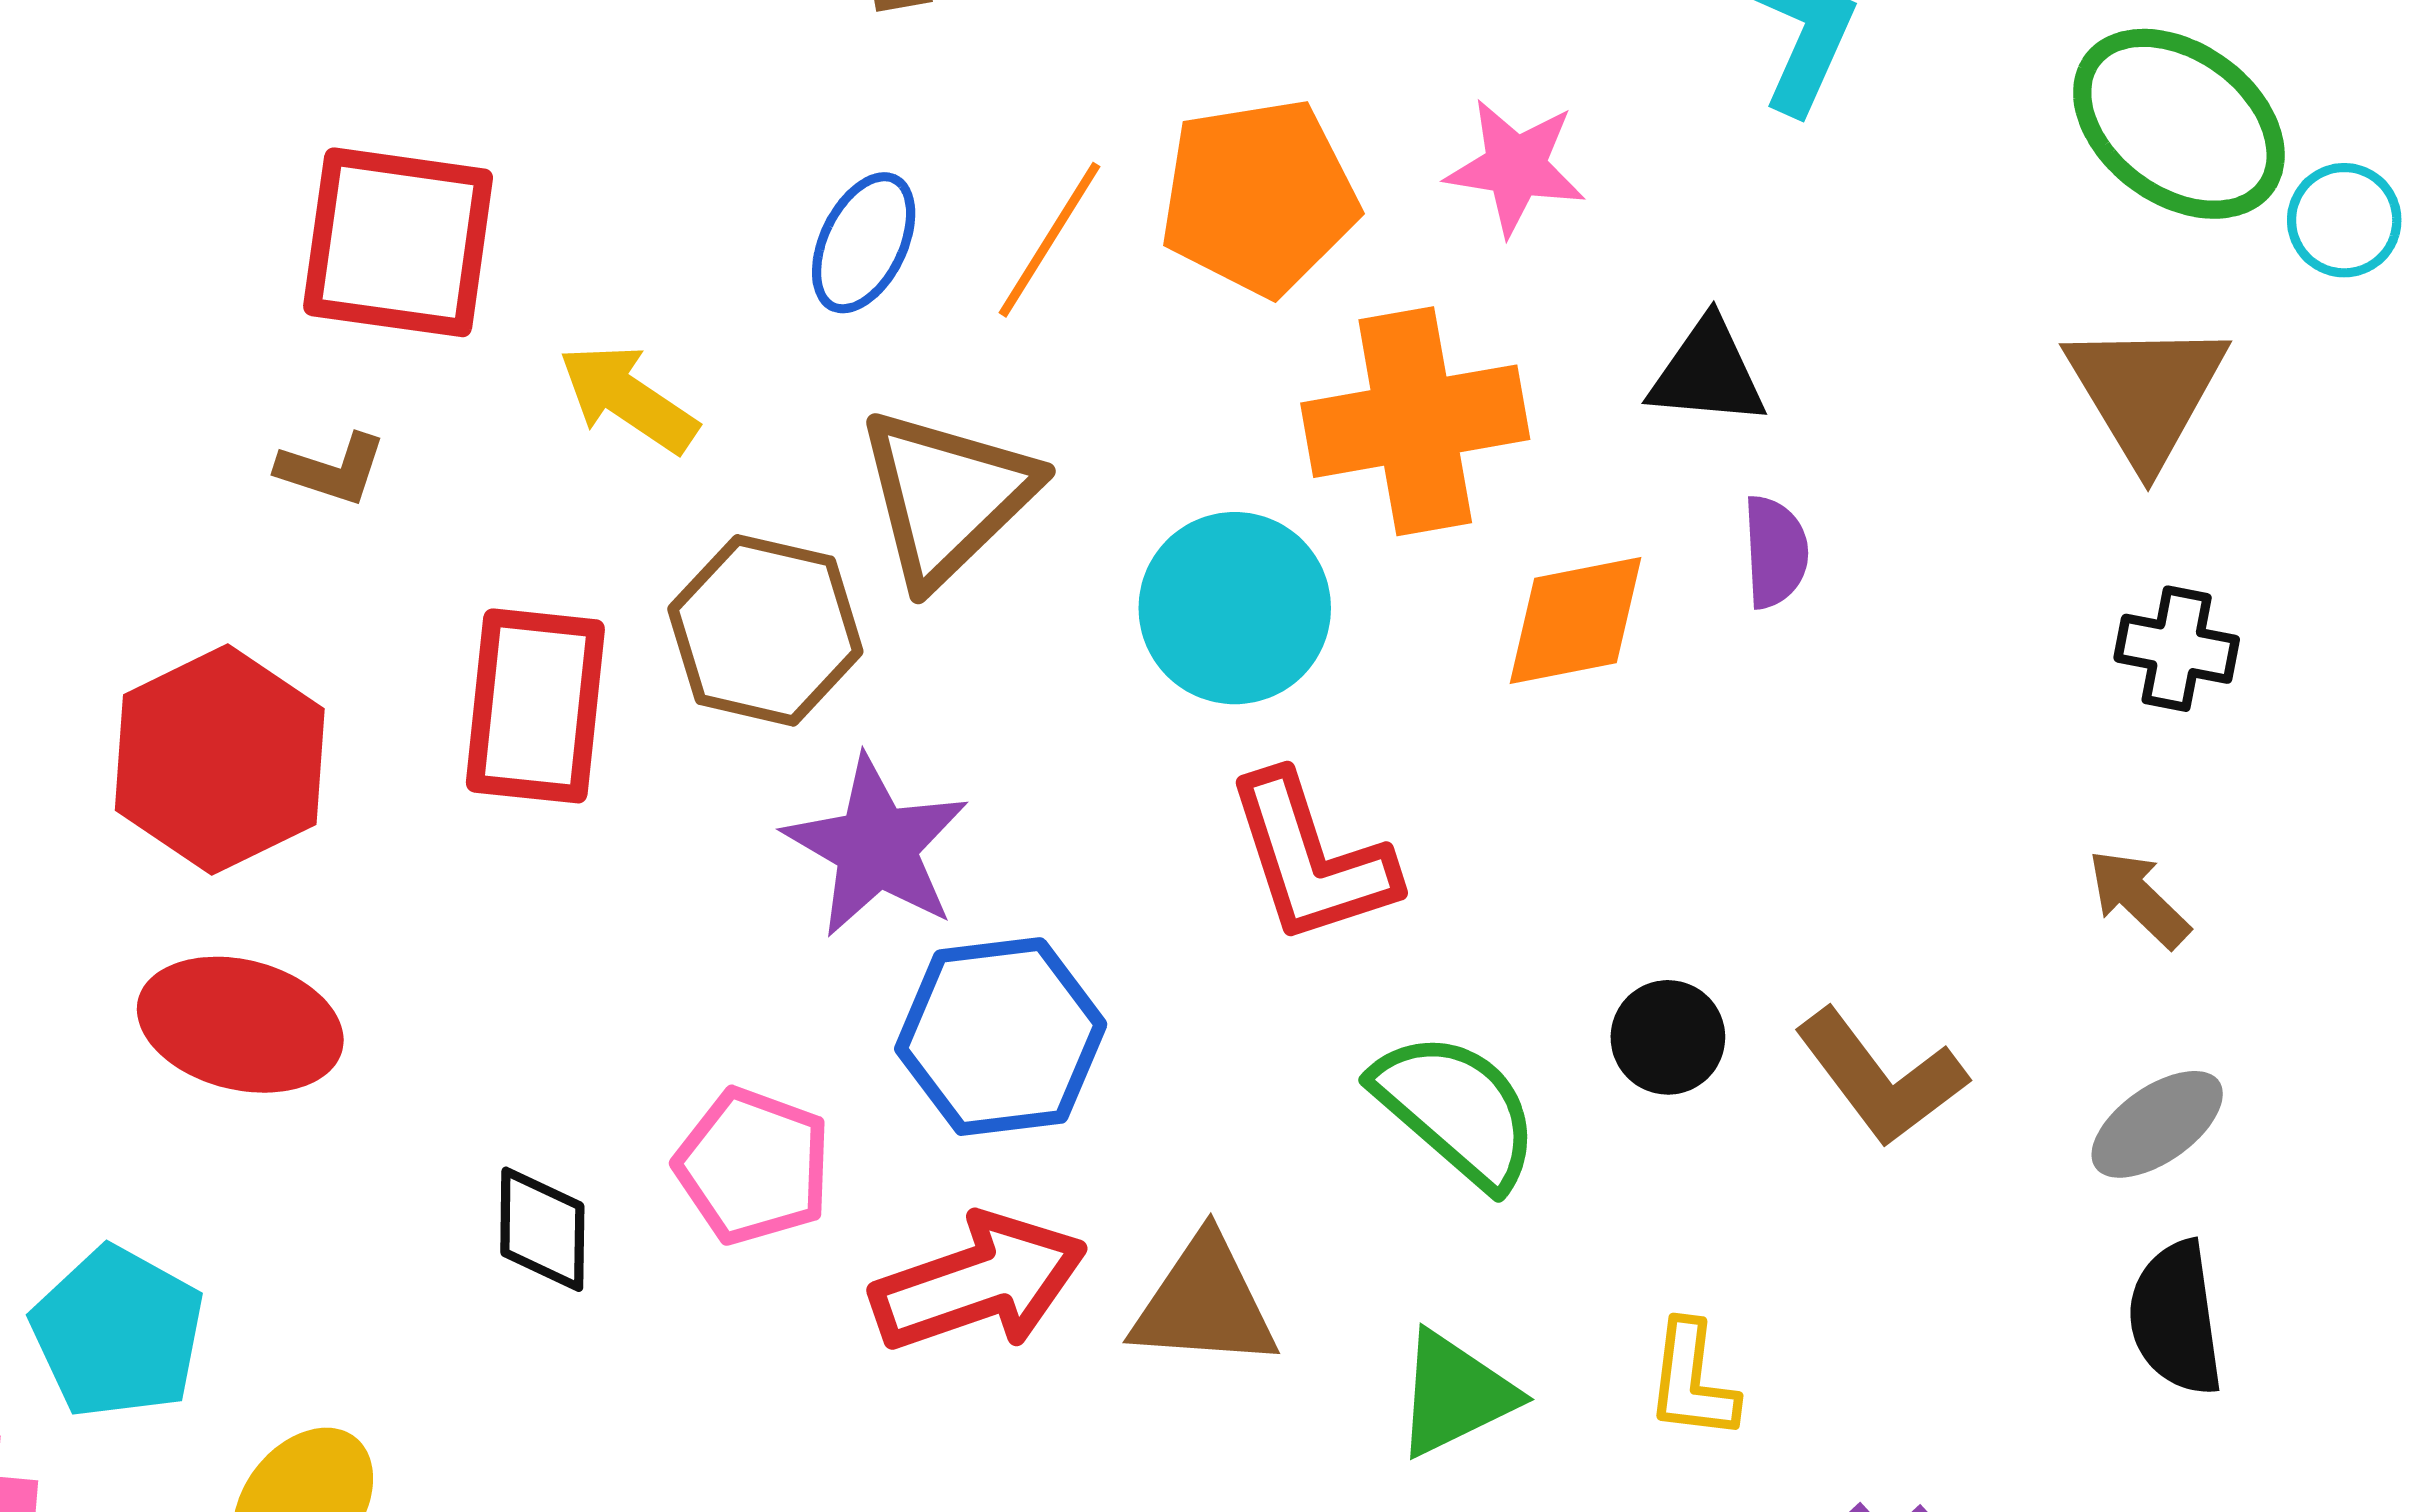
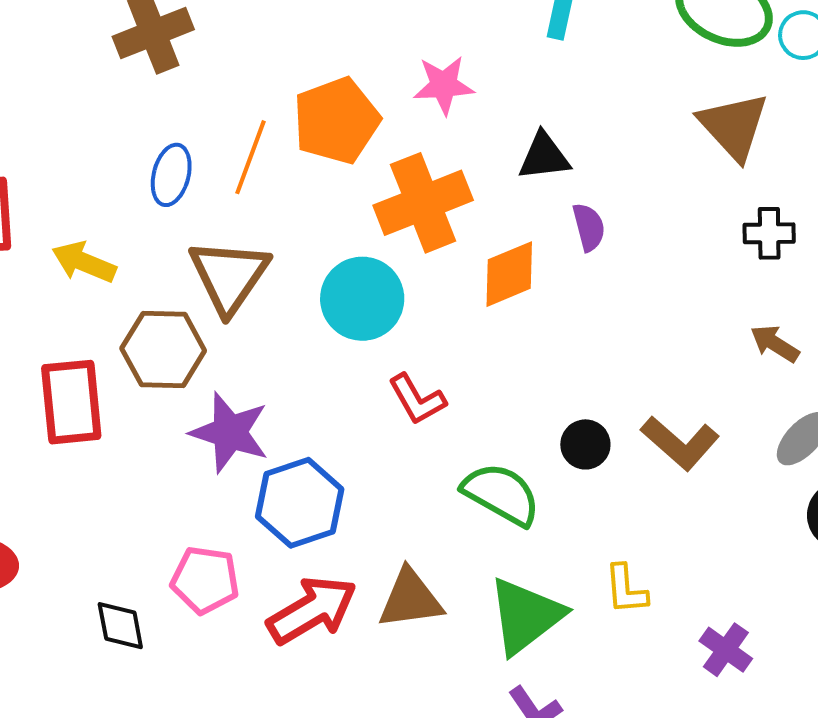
red L-shape: (1311, 859) -> (417, 399), size x0.7
green triangle: (1455, 1394) -> (526, 616), size x1.4

